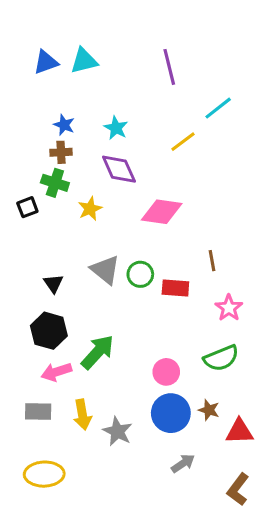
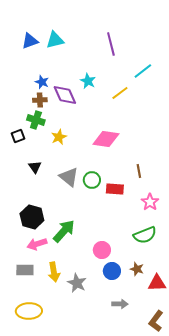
cyan star: (116, 128) -> (88, 81), moved
purple diamond: (119, 169) -> (65, 95), moved
black triangle: (53, 283) -> (35, 167), moved
pink circle: (166, 372) -> (102, 250), moved
blue circle: (171, 413) -> (112, 271), size x0.7
gray arrow: (183, 463) -> (120, 304), turned 35

